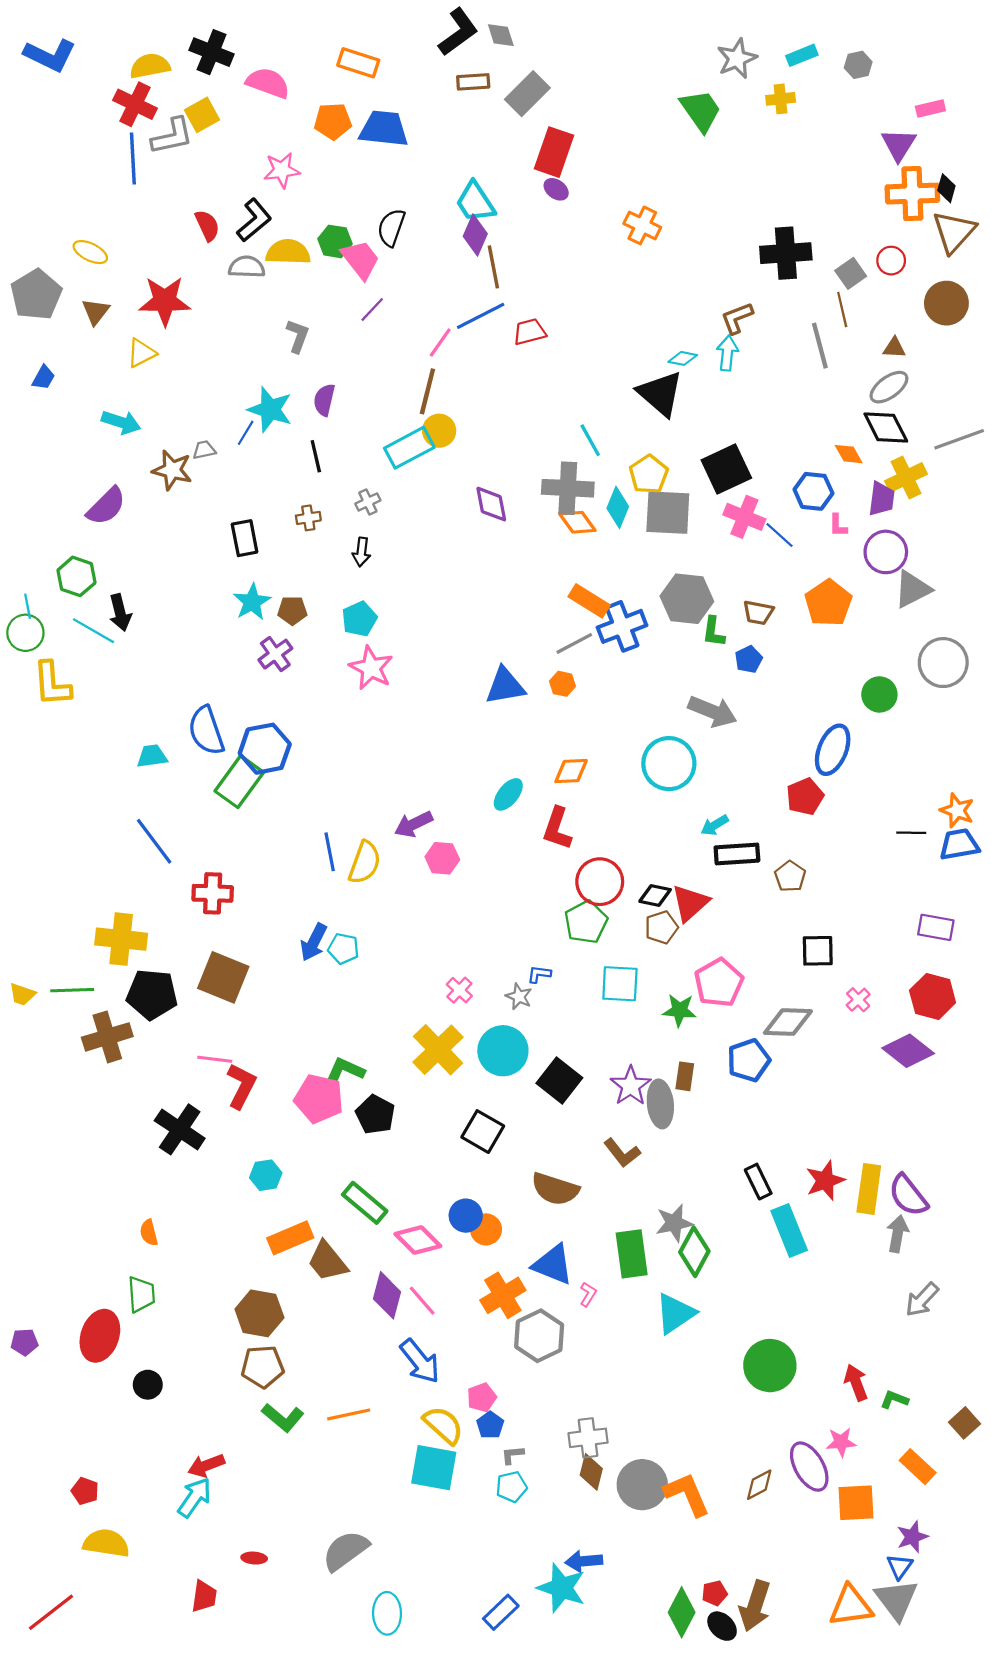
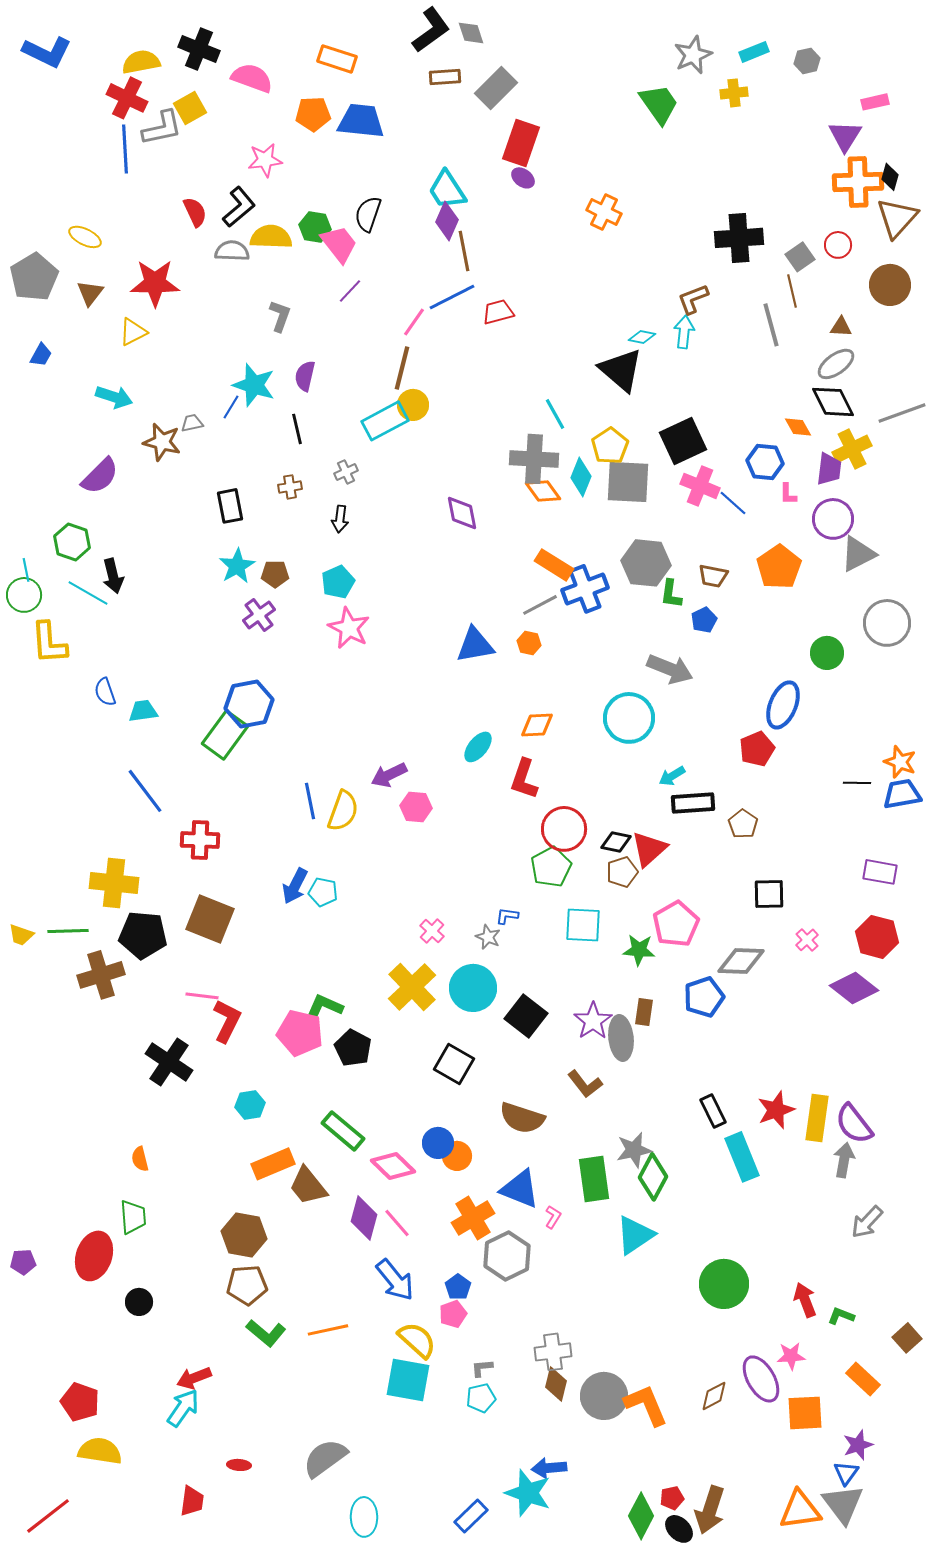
purple diamond: (491, 504) -> (462, 513), moved
blue semicircle: (206, 731) -> (105, 692), moved, size x0.6
blue pentagon: (490, 1425) -> (458, 1287), moved
red pentagon: (85, 1491) -> (80, 1402), size x1.5

